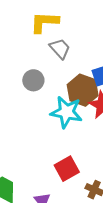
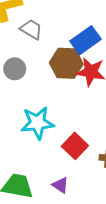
cyan star: (66, 112) -> (37, 123), moved

